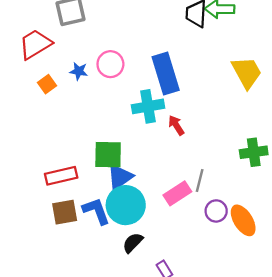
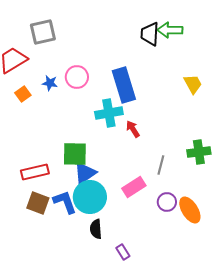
yellow trapezoid: (247, 72) -> (193, 84), size x0.7
gray line: (200, 180) -> (161, 165), moved
brown square: (65, 212) -> (38, 203), turned 30
black semicircle: (133, 243) -> (96, 229), turned -48

